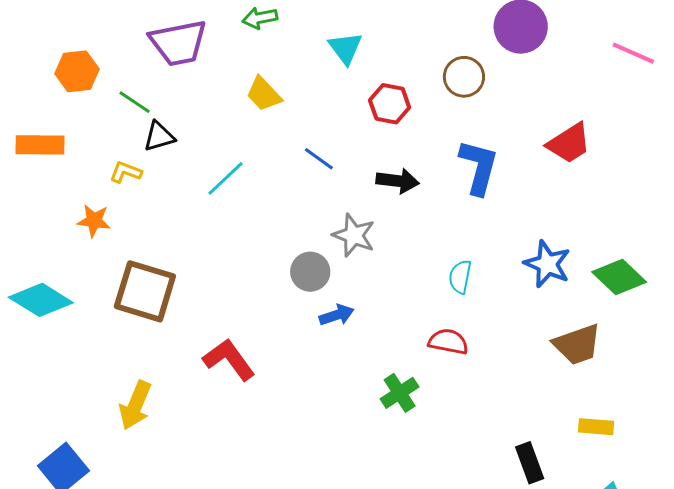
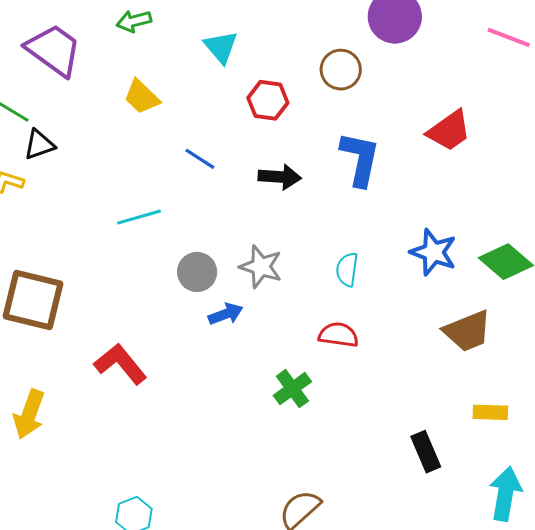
purple trapezoid: (178, 43) -> (54, 50), turned -130
cyan line: (226, 178) -> (139, 217), moved, turned 30
gray star: (354, 235) -> (261, 267), moved

